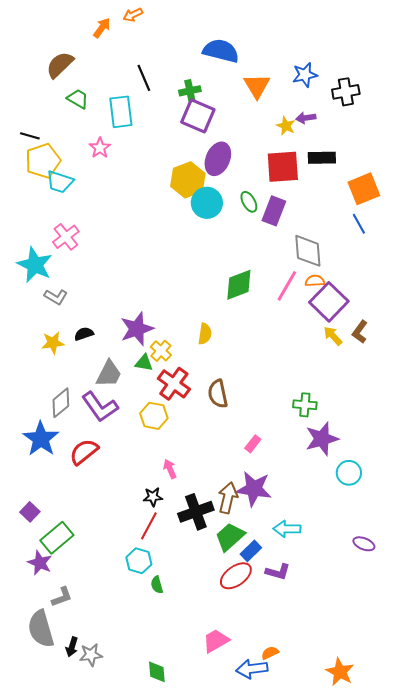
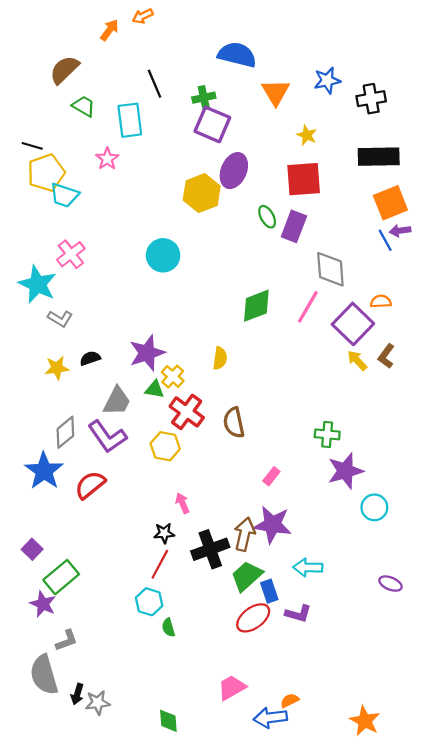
purple arrow: (306, 118) -> (400, 231), moved
black rectangle: (322, 158) -> (379, 157), moved, size x1.4
cyan circle: (207, 203) -> (163, 255), moved
orange semicircle: (315, 281) -> (381, 301), moved
blue rectangle: (251, 551) -> (269, 591), turned -65

